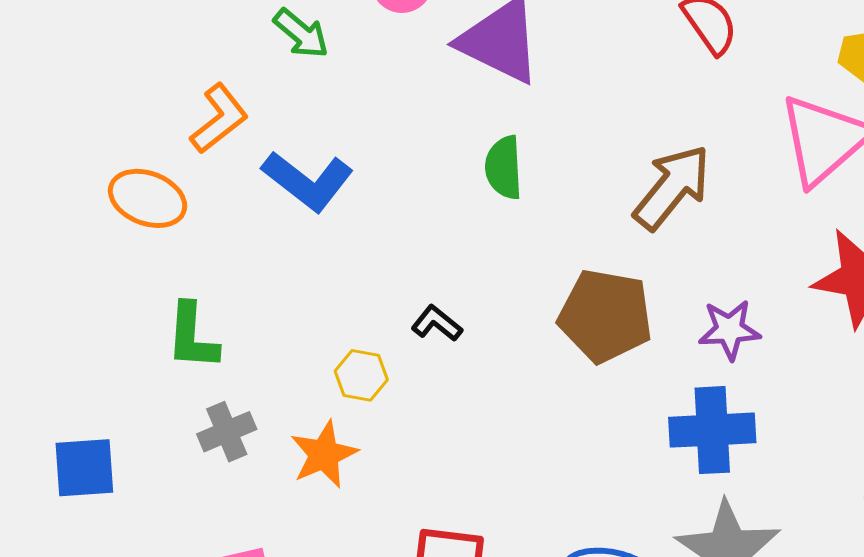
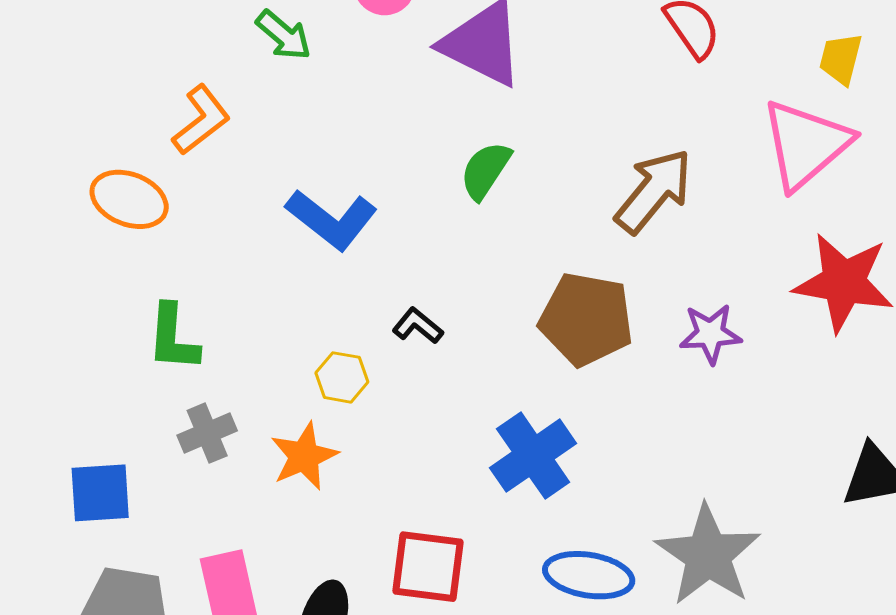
green semicircle: (504, 168) -> (485, 170), turned 36
blue L-shape: (308, 181) -> (332, 219), moved
blue cross: (712, 430) -> (533, 456), moved, turned -32
blue square: (84, 468) -> (100, 493), moved

